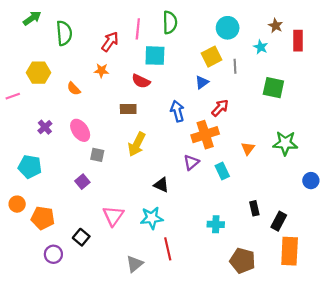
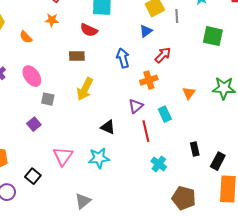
orange cross: (205, 135) -> (149, 80), size x0.7
cyan cross: (216, 224) -> (159, 164), turned 35
red line: (168, 249) -> (146, 131), moved

